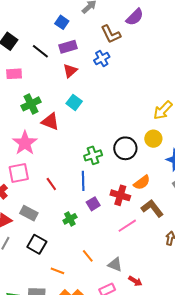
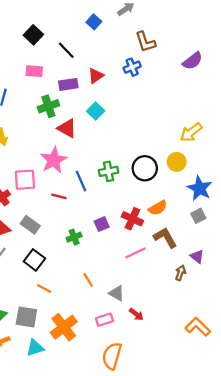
purple semicircle: (135, 17) -> (193, 61), moved
purple rectangle: (68, 47) -> (68, 84), moved
pink star: (25, 143) -> (54, 160), moved
blue line: (83, 181) -> (81, 181), moved, turned -30
red line: (51, 184) -> (59, 196), turned -48
orange line: (57, 271) -> (44, 289), moved

